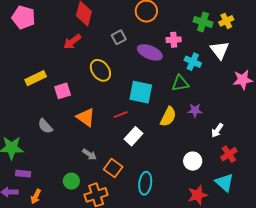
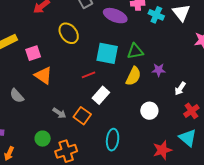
cyan cross: (193, 62) -> (156, 15), moved
green triangle: (180, 83) -> (135, 51), moved
orange triangle: (86, 117) -> (43, 76), moved
gray semicircle: (45, 126) -> (17, 96), moved
white circle: (193, 161) -> (149, 111), moved
orange square: (113, 168) -> (82, 116), moved

